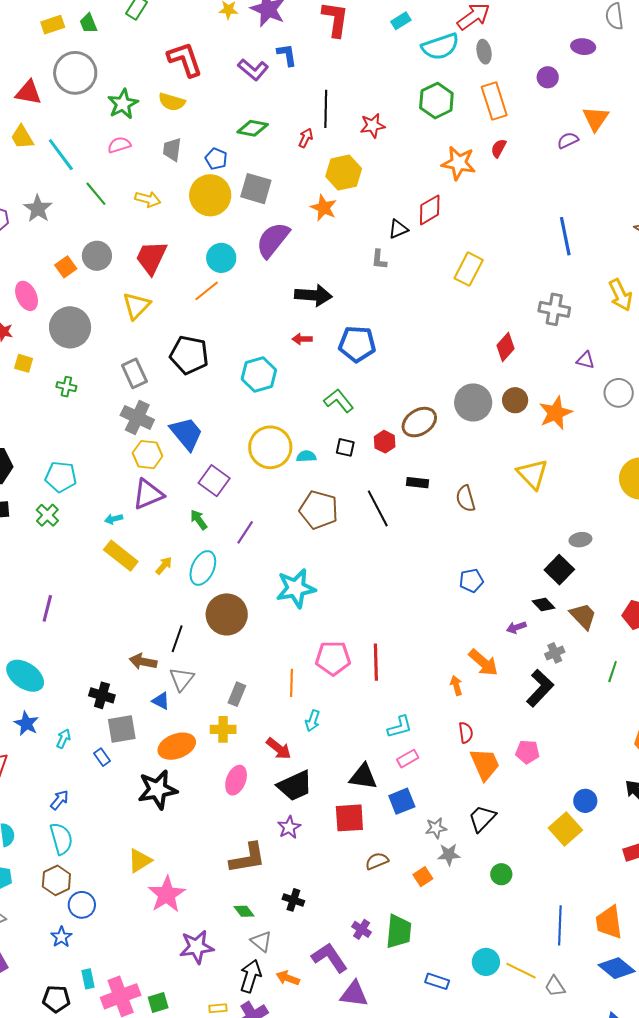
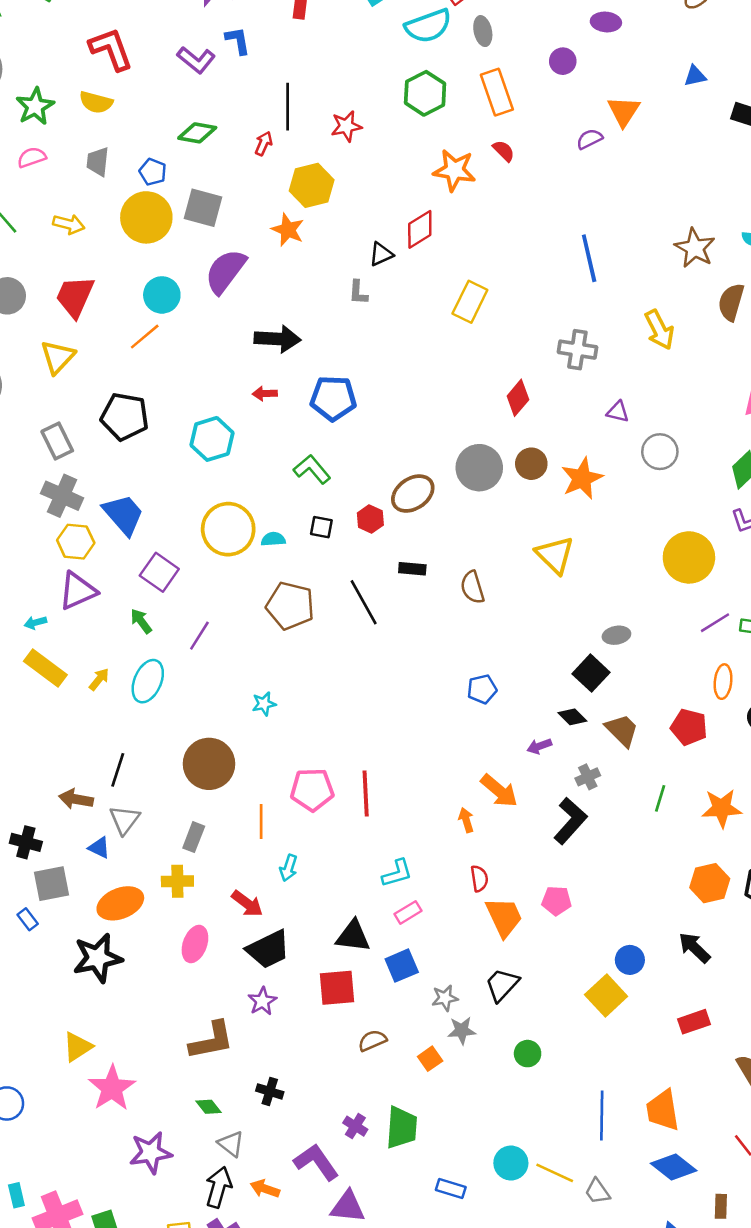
red semicircle: (499, 148) -> (504, 151), turned 108
cyan star: (296, 588) -> (264, 704), size x0.5
brown circle: (227, 614) -> (209, 764), moved

